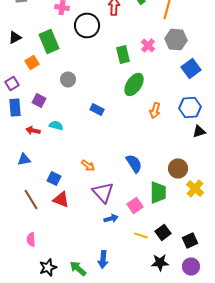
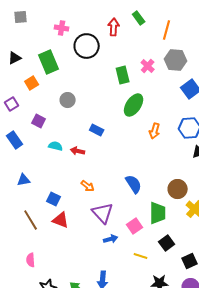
blue rectangle: (15, 107) -> (15, 140), moved, turned -30
red arrow: (33, 130) -> (78, 151), moved
black square: (163, 232) -> (167, 243), moved

